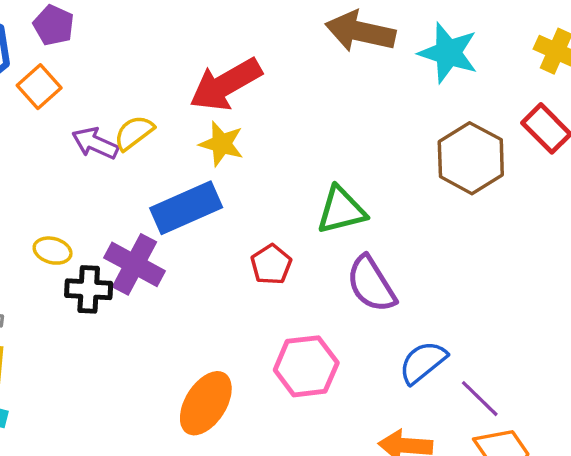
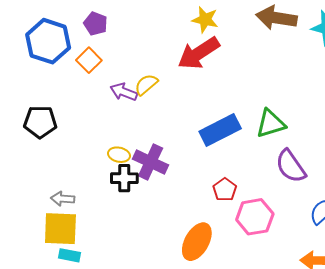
yellow star: (221, 144) -> (205, 20), moved
blue rectangle: (186, 208) -> (220, 130), moved
yellow ellipse: (53, 251) -> (119, 155), moved
red pentagon: (271, 265) -> (225, 190), moved

